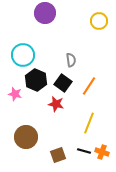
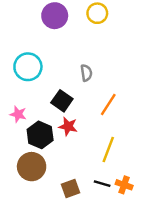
yellow circle: (99, 21) -> (97, 13), moved
black hexagon: (36, 80) -> (40, 135), moved
black square: (63, 83) -> (62, 101), moved

